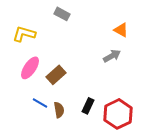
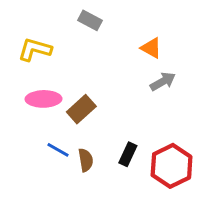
orange triangle: (121, 30) -> (151, 48), moved
pink ellipse: (30, 68) -> (43, 99), turned 55

